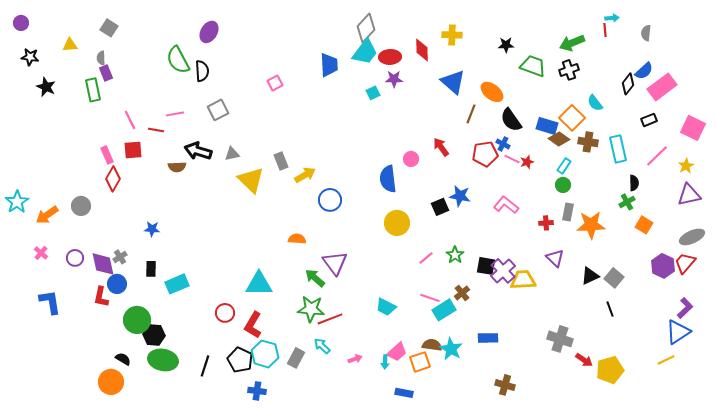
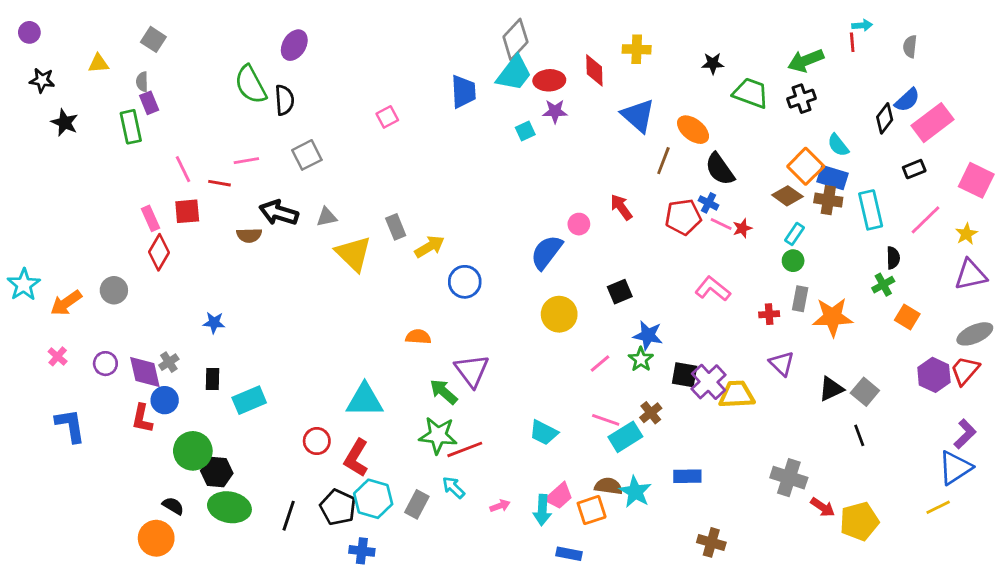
blue rectangle: (547, 126) -> (833, 178), moved
blue semicircle: (388, 179) -> (546, 252), turned 44
blue star: (460, 196) -> (648, 335), moved
cyan arrow: (385, 362) -> (542, 510), size x1.5

